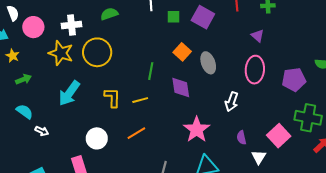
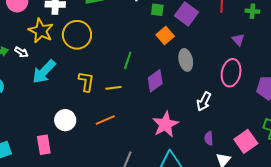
orange square: (182, 52) -> (165, 35), moved
purple diamond: (181, 88) -> (155, 81), turned 55
white arrow: (42, 131) -> (21, 52), moved

